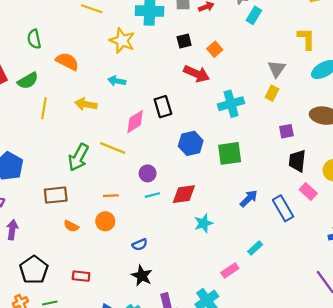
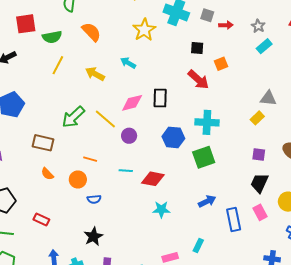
gray triangle: (277, 69) -> (268, 98), turned 42
cyan cross: (231, 104) -> (207, 122), moved
green square: (230, 153) -> (204, 157), turned -30
purple circle: (148, 173) -> (129, 136), moved
blue semicircle: (140, 245) -> (94, 199), moved
cyan rectangle: (255, 248) -> (198, 245), turned -40

